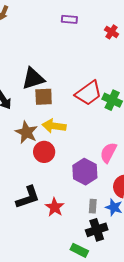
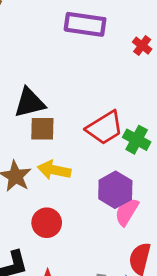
purple rectangle: (69, 19) -> (85, 24), size x1.8
red circle: (44, 152) -> (47, 223), moved
purple hexagon: (85, 172) -> (115, 190), moved

